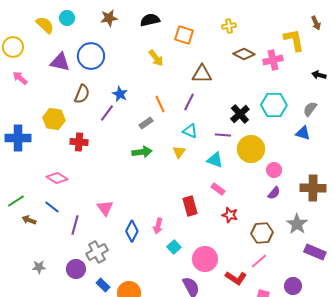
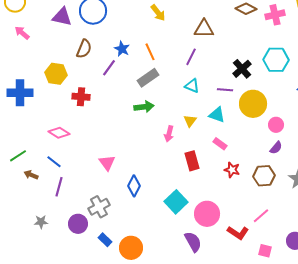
orange line: (160, 104) -> (150, 52), moved
gray rectangle: (146, 123) -> (148, 78), size x1.5
yellow triangle: (179, 152) -> (190, 121), moved
purple line: (75, 225) -> (59, 187), moved
pink arrow: (158, 226) -> (169, 134), moved
brown hexagon: (262, 233) -> (264, 176), moved
cyan square: (174, 247) -> (176, 202), size x1.6

